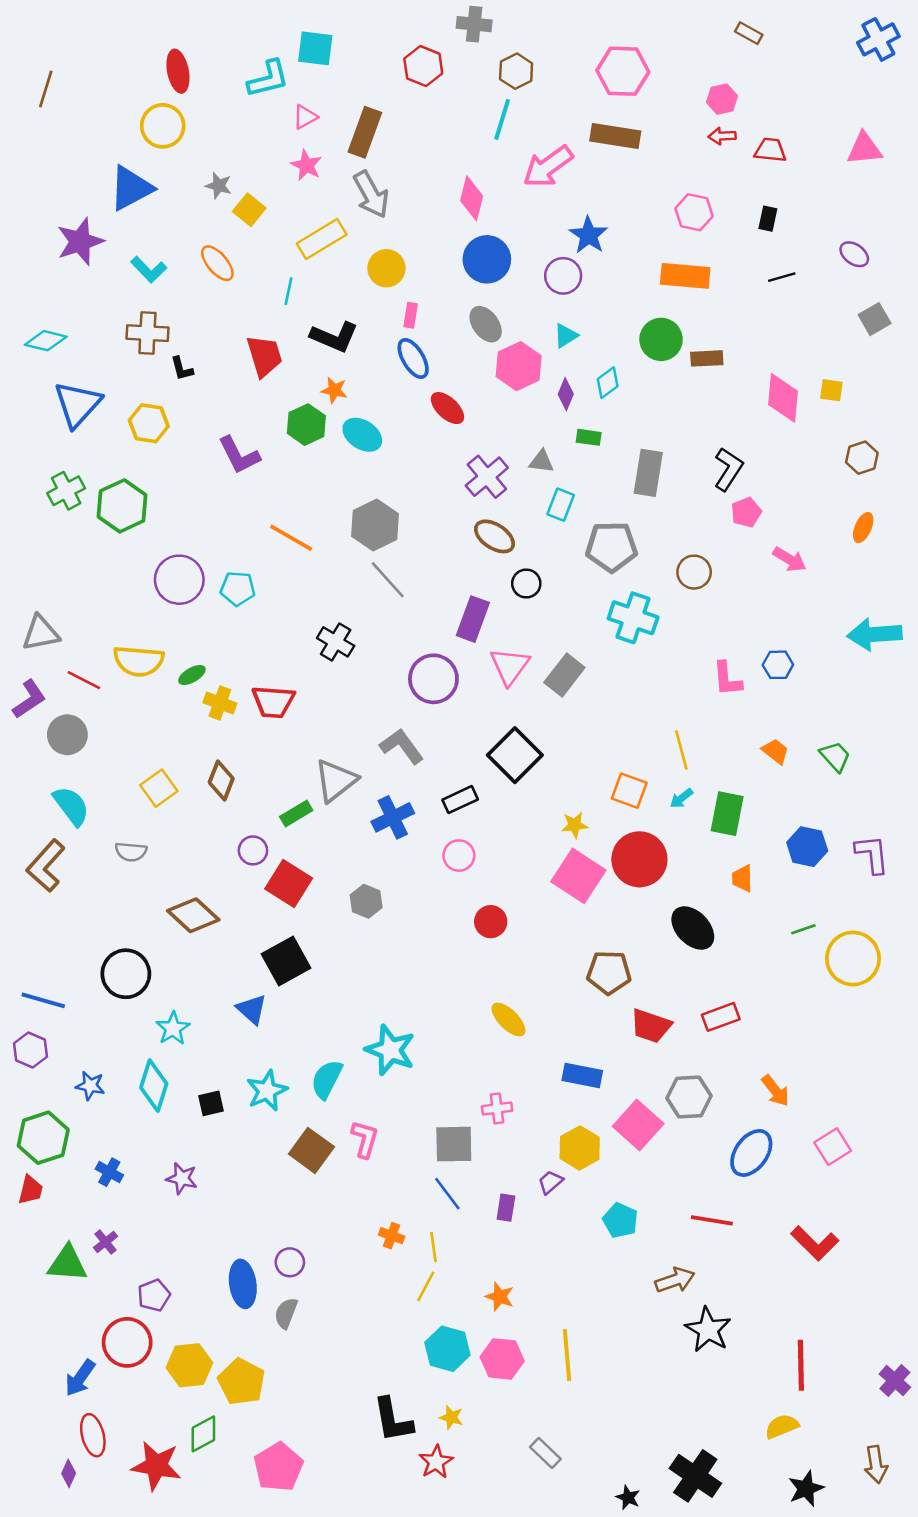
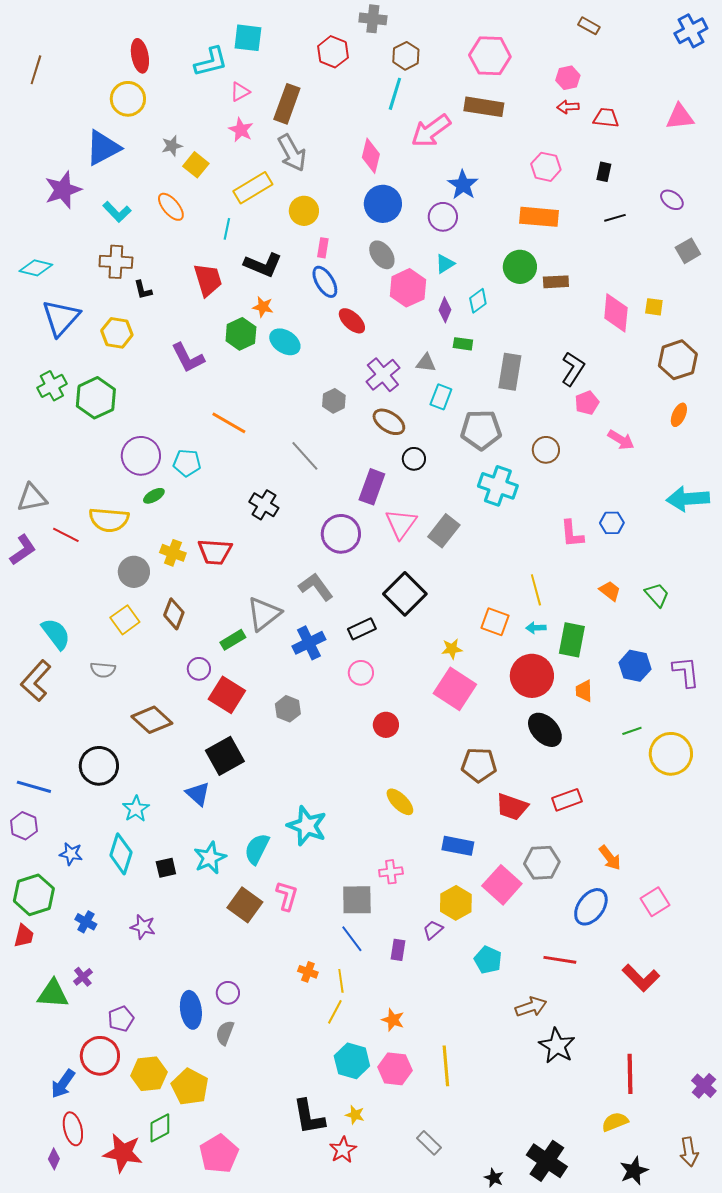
gray star: (219, 186) -> (172, 146), turned -30
brown hexagon: (862, 458) -> (678, 360), size x1.5
gray hexagon: (375, 525) -> (334, 401), moved, size x0.6
green ellipse: (192, 675) -> (154, 496), moved
gray circle: (67, 735) -> (134, 572), moved
cyan arrow: (681, 798) -> (536, 628), turned 36
red circle: (639, 859) -> (532, 676), moved

